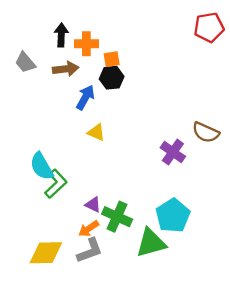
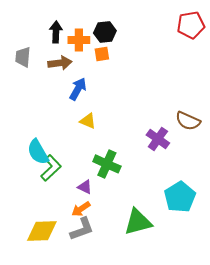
gray trapezoid: (25, 62) -> (23, 57), turned 45
black hexagon: (112, 78) -> (105, 32), moved
cyan pentagon: (173, 216) -> (180, 197), moved
green cross: (117, 217) -> (107, 164), moved

